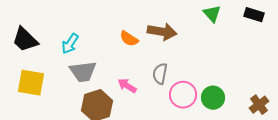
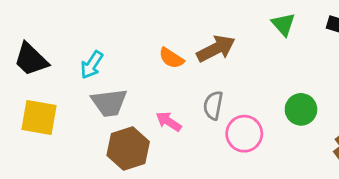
brown arrow: (162, 32) -> (216, 49), turned -36
green circle: (213, 98) -> (301, 109), moved

